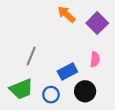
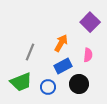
orange arrow: (66, 14) -> (61, 43), moved, turned 78

